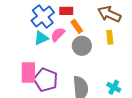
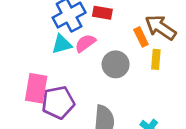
orange rectangle: (77, 26) -> (141, 37), moved
purple pentagon: (46, 80) -> (58, 102), turned 30

